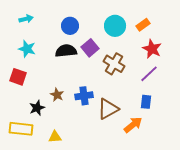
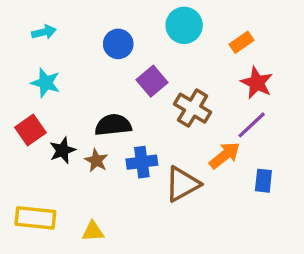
cyan circle: (115, 26) -> (184, 25), moved
black semicircle: (66, 51) -> (113, 125), moved
red square: (18, 77) -> (30, 130), turned 36
blue rectangle: (146, 102) -> (263, 181), moved
black star: (37, 108) -> (62, 150), moved
orange arrow: (133, 125) -> (225, 155), moved

